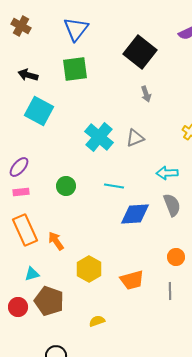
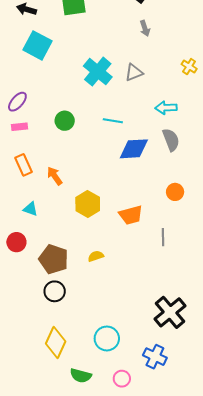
orange rectangle: (25, 230) -> (23, 165), size x0.7
cyan triangle: (32, 274) -> (31, 209), turned 35
gray line: (170, 291) -> (163, 237), moved
brown pentagon: (49, 301) -> (54, 259), moved

